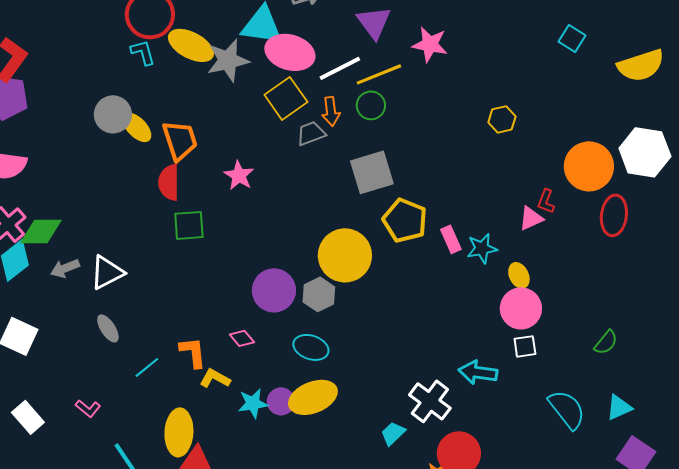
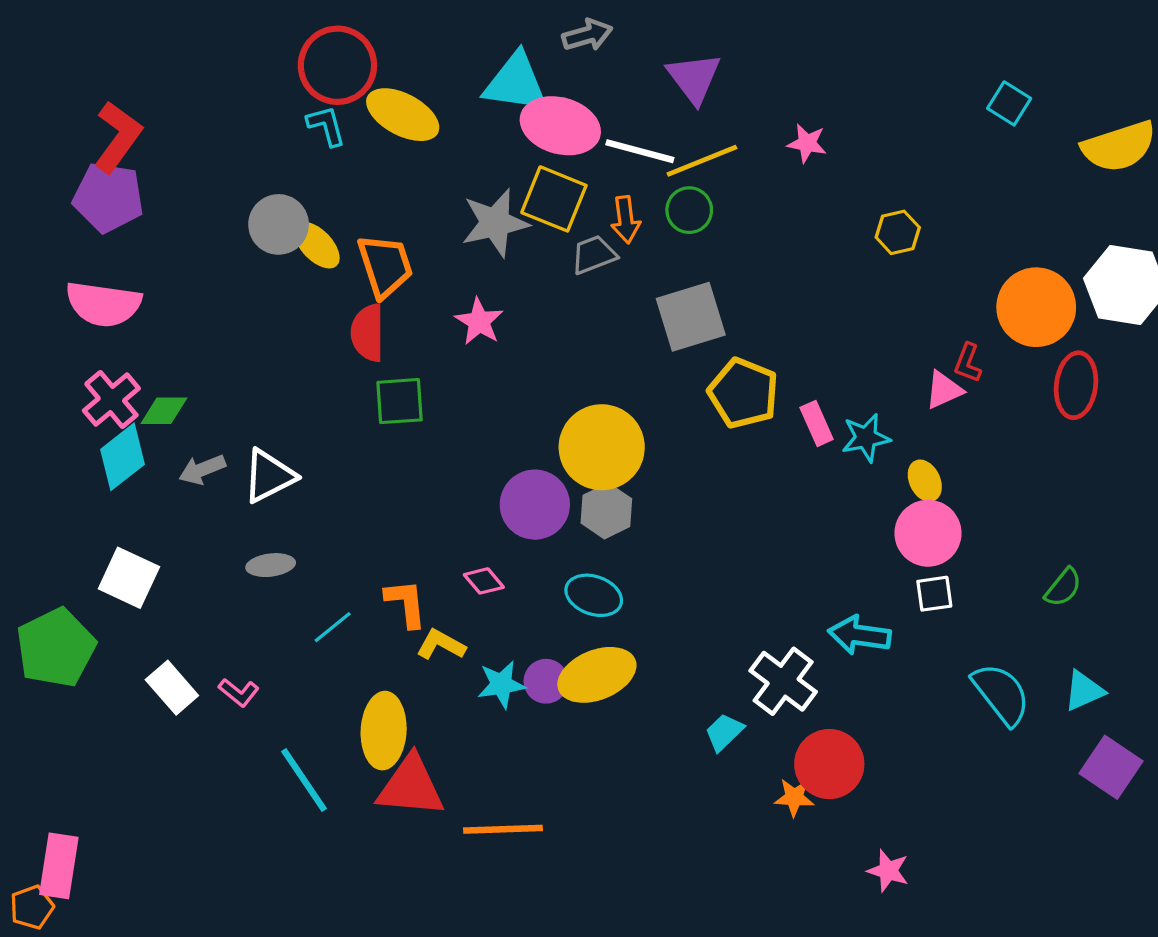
pink star: (430, 44) -> (807, 143), moved, size x0.7
gray star: (228, 60) -> (495, 223), moved
white line: (340, 68) -> (640, 151), turned 42
yellow square: (286, 98) -> (554, 199), turned -33
green diamond: (41, 231) -> (164, 411), size x0.7
yellow circle: (345, 255) -> (602, 447), moved
gray ellipse: (108, 328) -> (271, 565), turned -64
white rectangle: (28, 417) -> (172, 688), moved

